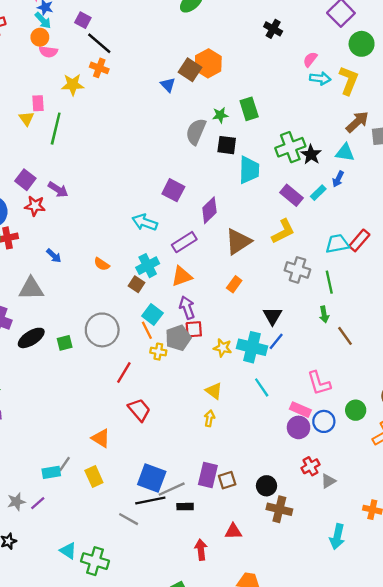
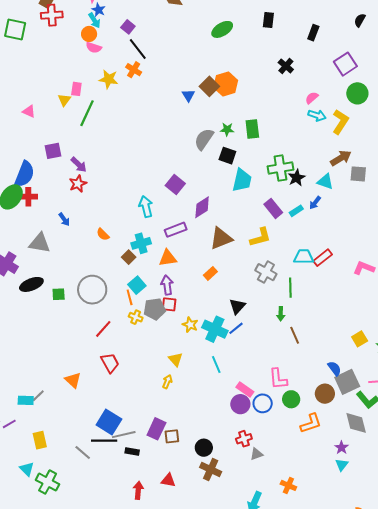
purple square: (25, 180) -> (53, 151), turned 30
red star: (35, 206) -> (78, 184), moved, turned 30
cyan arrow: (145, 222) -> (146, 207), turned 45
pink L-shape: (319, 383) -> (278, 379), moved
yellow rectangle: (94, 477) -> (40, 440), moved

